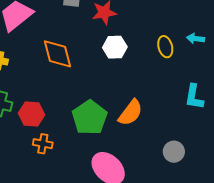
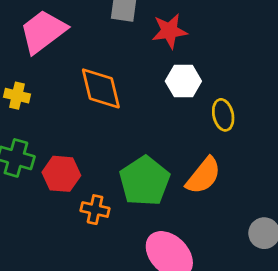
yellow ellipse: (165, 47) -> (223, 115), moved
orange cross: (43, 144) -> (95, 210), moved

